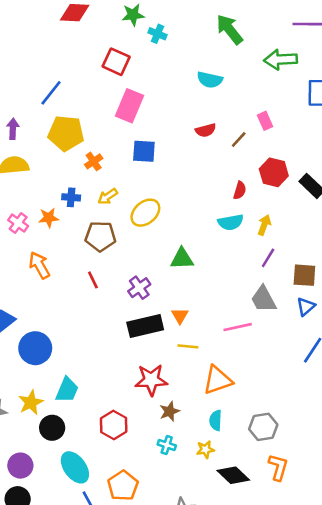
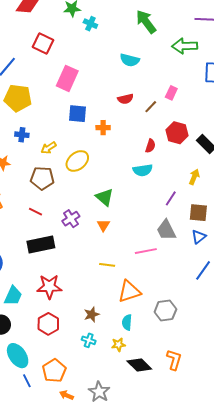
red square: (116, 62) -> (43, 43), moved
pink rectangle: (265, 121) -> (171, 93), turned 48
orange cross: (94, 161) -> (103, 128), moved, turned 32
blue cross: (71, 197) -> (22, 135), moved
yellow arrow: (264, 225) -> (194, 177), moved
green triangle: (182, 259) -> (104, 197), turned 42
red line: (93, 280) -> (35, 212), turned -40
orange triangle: (180, 316) -> (103, 225), moved
black rectangle: (145, 326) -> (41, 244), moved
red star: (151, 380) -> (49, 287), moved
gray hexagon: (263, 427) -> (165, 311), moved

